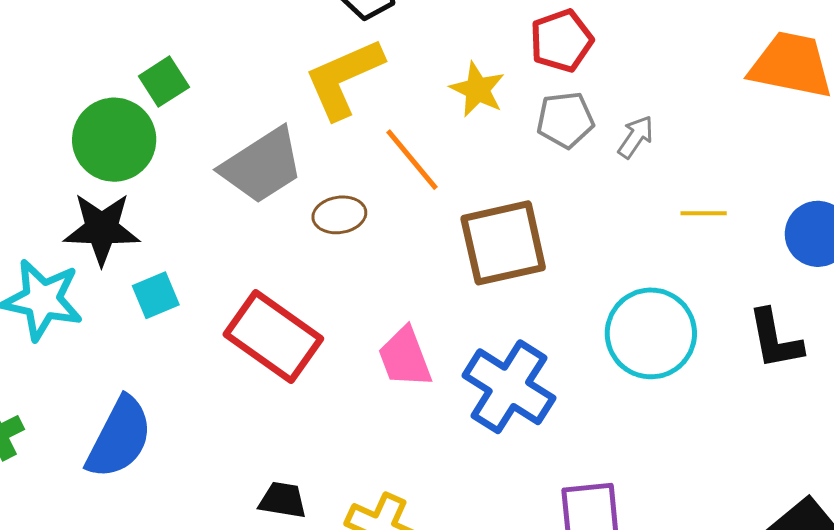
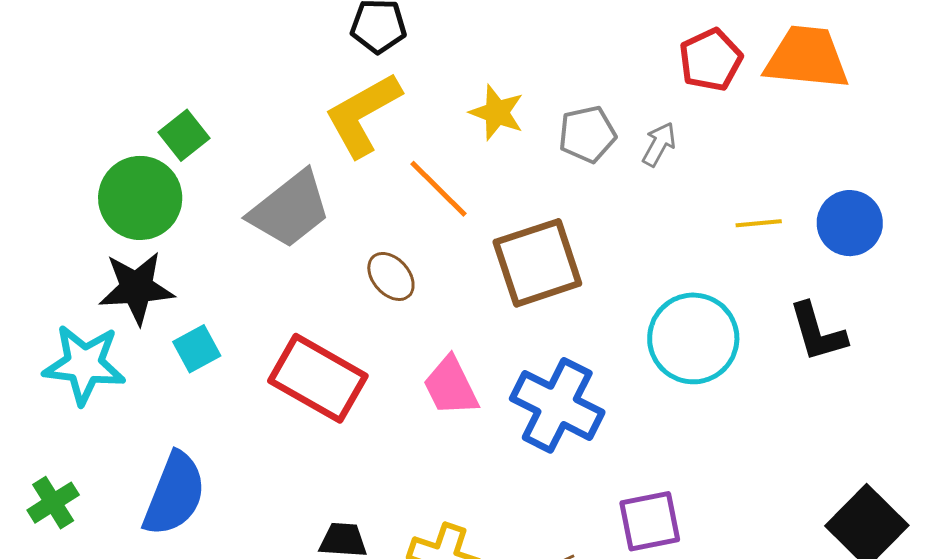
red pentagon: (561, 41) -> (711, 60), moved
yellow line: (704, 213) -> (759, 223), moved
brown ellipse: (339, 215) -> (391, 276), moved, turned 63

